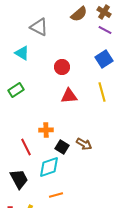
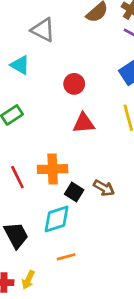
orange cross: (46, 130) -> (53, 169), size x1.5
red line: (26, 147) -> (17, 177), moved

